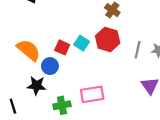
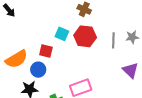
cyan square: (82, 43) -> (62, 34), moved
orange semicircle: (29, 50) -> (16, 59), turned 120

